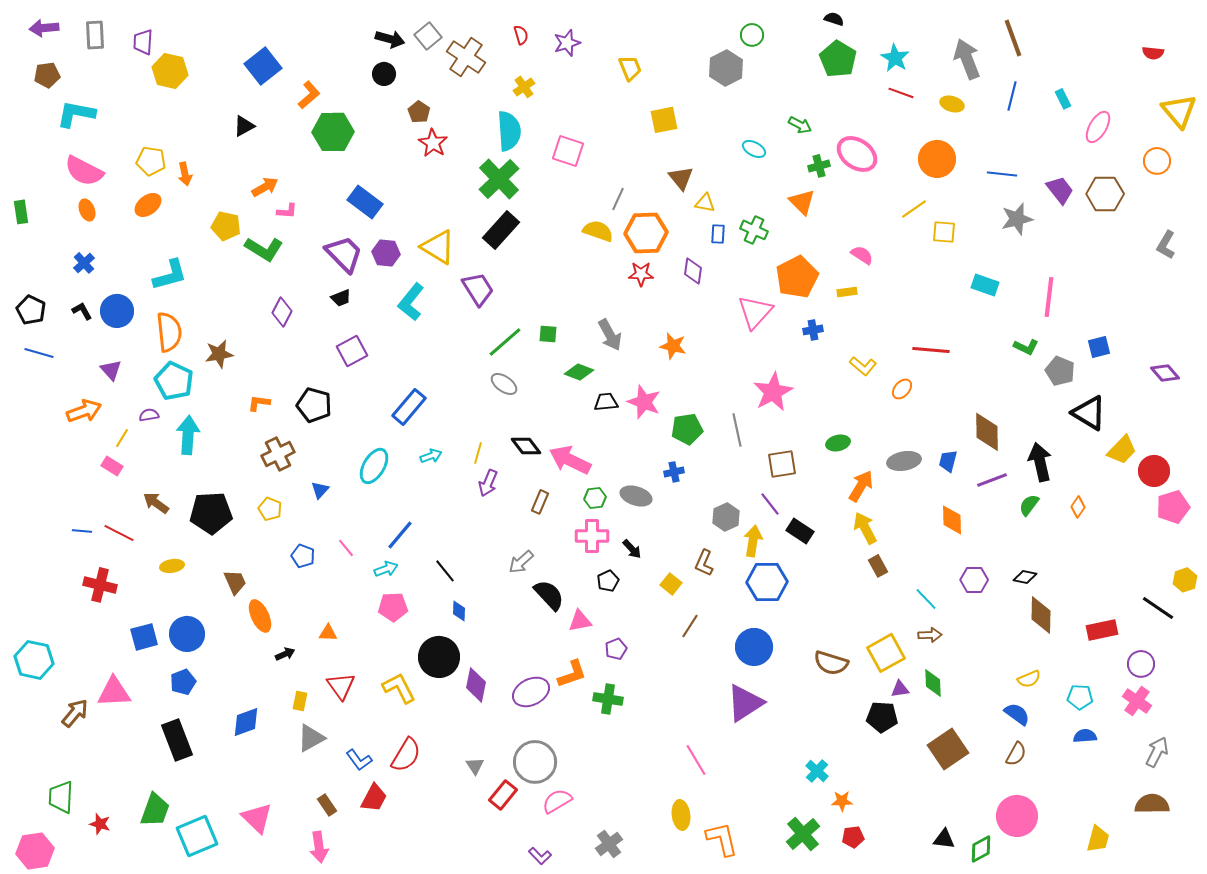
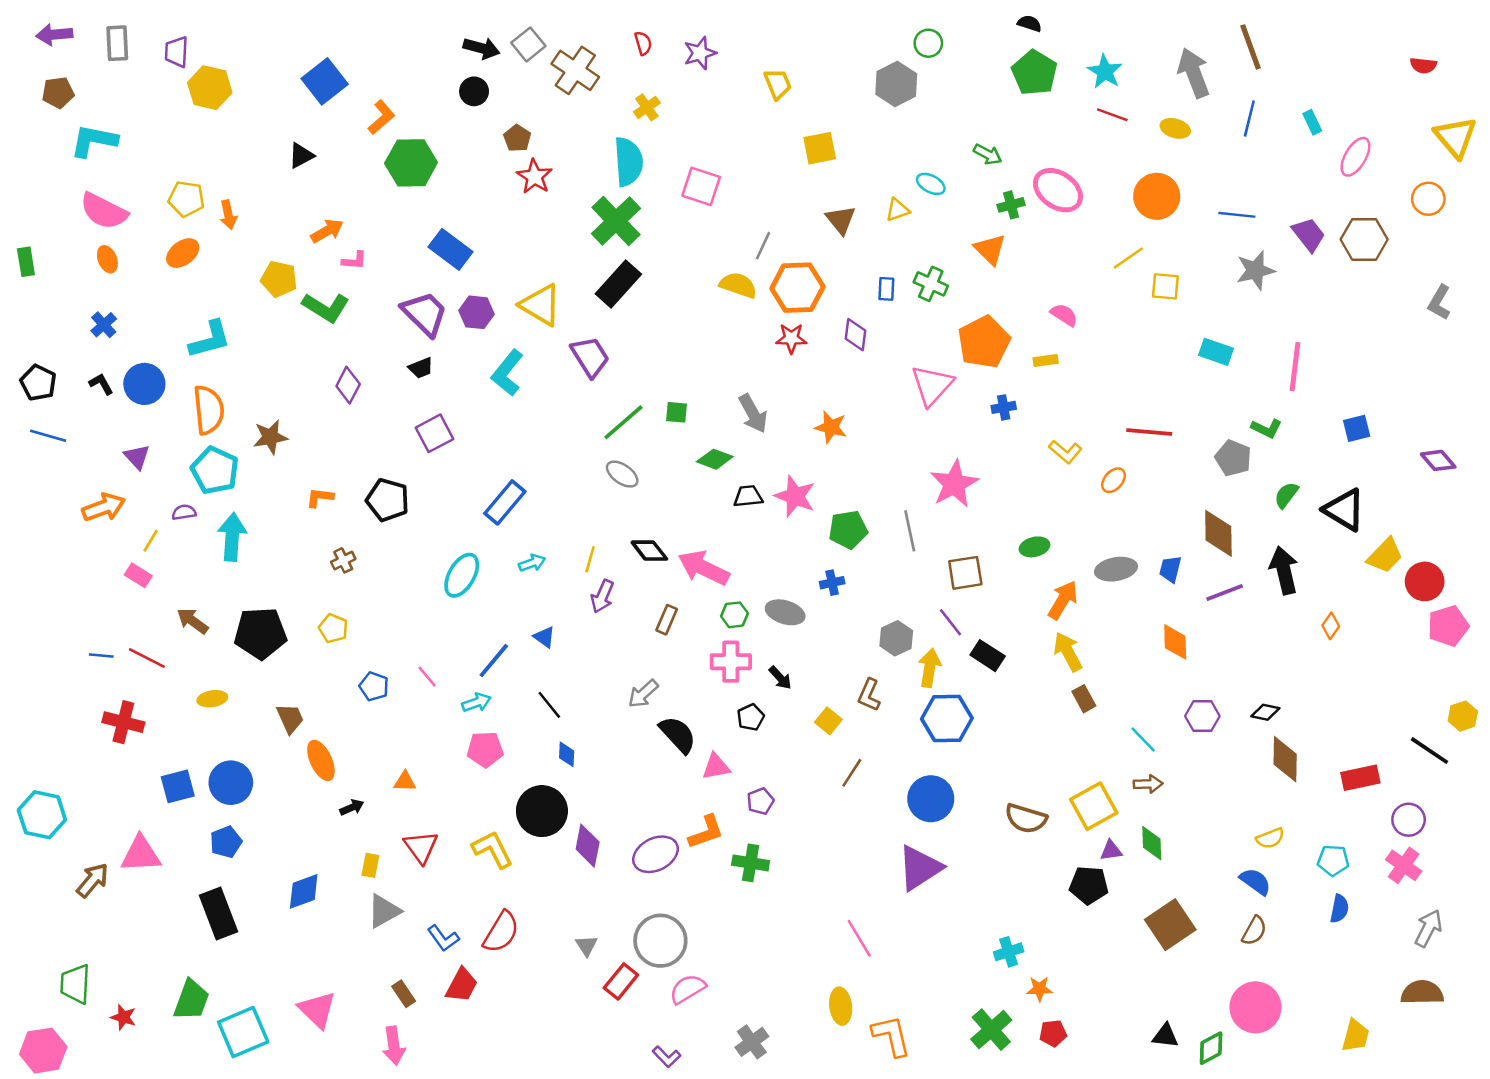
yellow triangle: (705, 203) -> (897, 210), moved, turned -30
gray pentagon: (1060, 371) -> (1233, 458), moved
brown cross: (278, 454) -> (343, 560), size x0.6
blue triangle: (320, 490) -> (544, 637), moved, turned -36
green semicircle: (1029, 505) -> (1286, 495), moved
blue semicircle: (1085, 736) -> (1339, 909), turned 105
cyan cross: (817, 771) -> (1009, 952), turned 30

